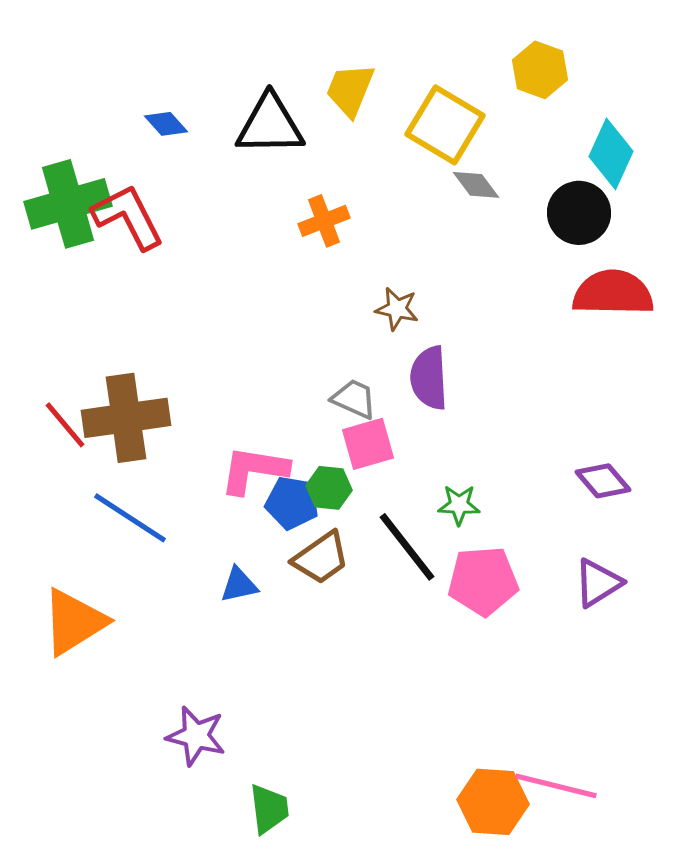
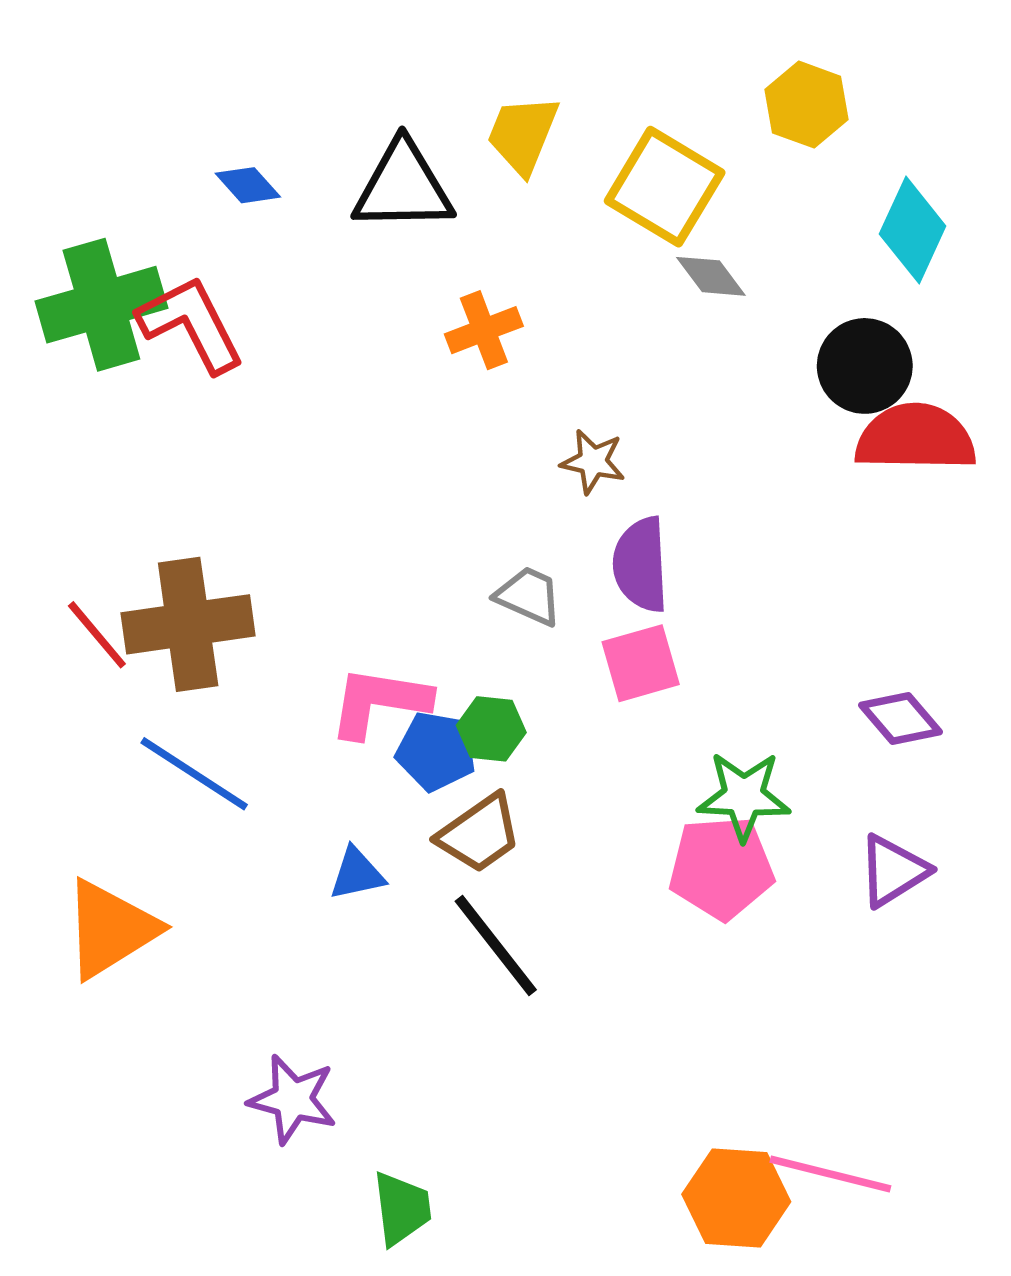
black circle: (579, 213) -> (865, 366), moved
pink square: (368, 444) -> (641, 663), moved
green star: (459, 505) -> (744, 796), moved, size x1.5
black line: (407, 547) -> (496, 946), moved

